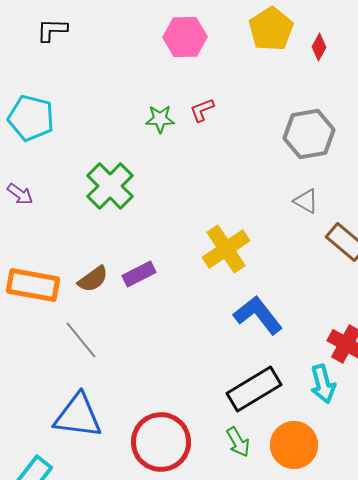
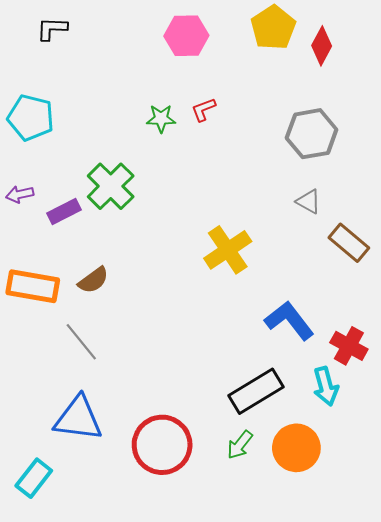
red diamond: (319, 47) -> (322, 46), size x1.4
purple arrow: (20, 194) -> (20, 194), turned 132
purple rectangle: (139, 274) -> (64, 211), moved
blue L-shape: (258, 315) -> (289, 321), moved
green arrow: (238, 442) -> (240, 445), turned 68

